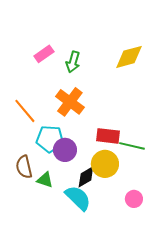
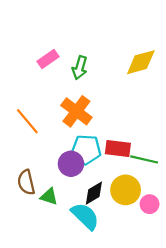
cyan pentagon: (50, 139) -> (86, 150), moved
yellow circle: (105, 164) -> (126, 190), moved
pink circle: (134, 199) -> (150, 204), moved

